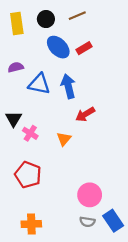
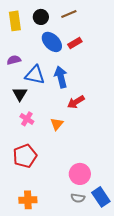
black triangle: (13, 119) -> (20, 94), moved
red pentagon: (28, 175) -> (25, 156), turned 30

